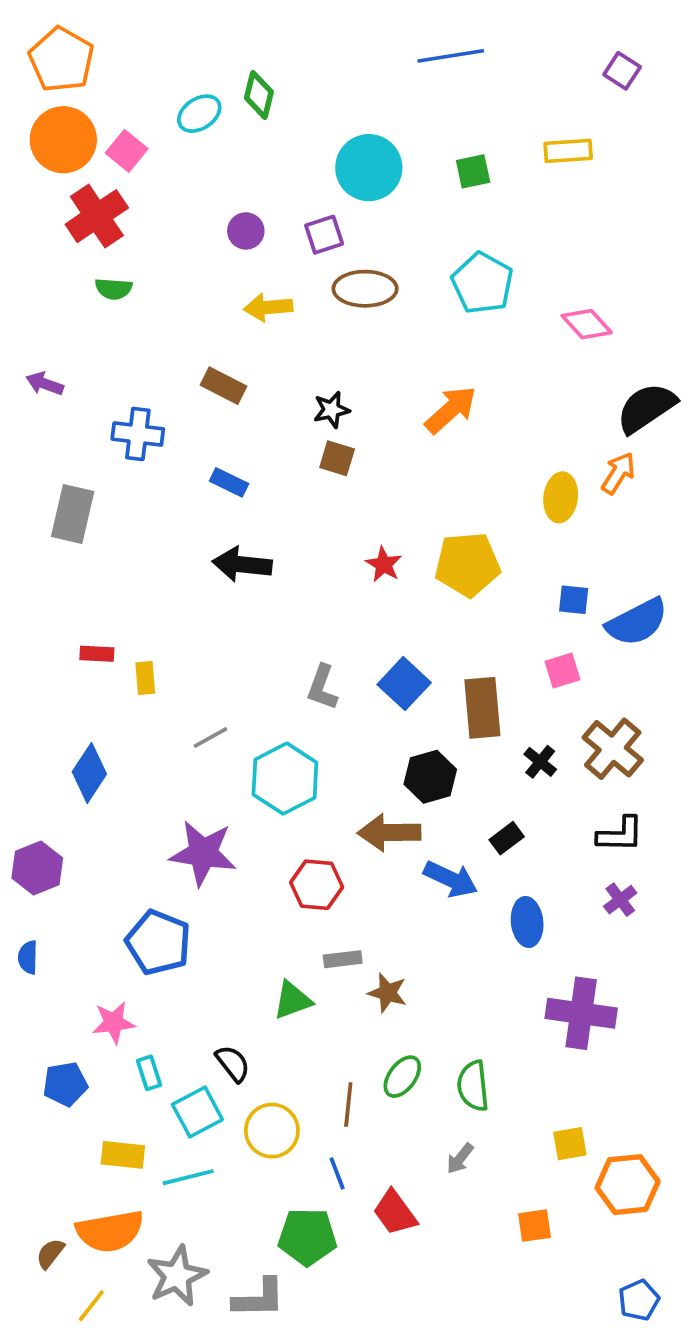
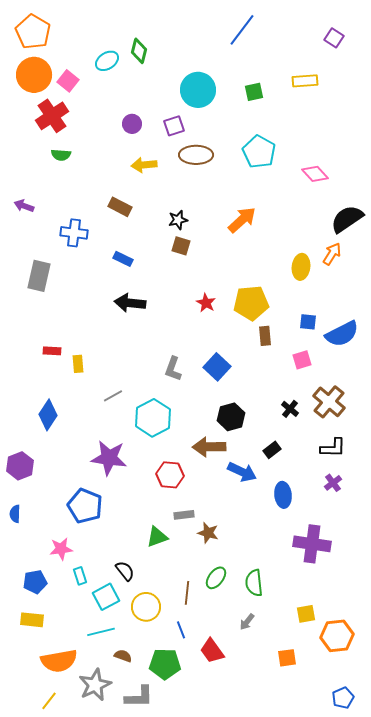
blue line: (451, 56) -> (242, 30), turned -44
brown rectangle: (482, 708) -> (265, 336), moved, size x0.6
yellow rectangle: (123, 1155) -> (32, 620), moved
brown semicircle: (50, 1254) -> (123, 656), moved, turned 72

